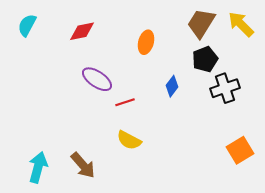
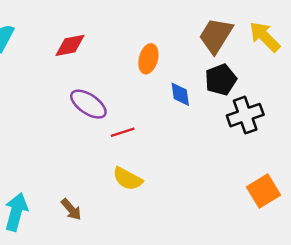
blue diamond: (172, 86) -> (180, 94), moved, turned -45
brown arrow: (83, 165) -> (71, 209), size x0.7

